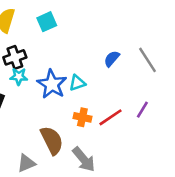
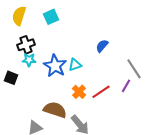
gray line: (147, 60) -> (134, 69), moved
orange cross: (82, 117) -> (79, 92), turned 32
brown semicircle: (52, 140) -> (55, 110), turned -45

